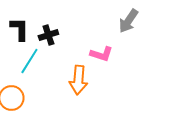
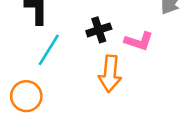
black cross: (48, 35) -> (99, 30), moved

